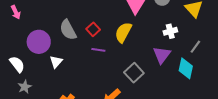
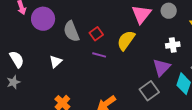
purple circle: (39, 42) -> (43, 19), moved
gray square: (134, 73) -> (149, 91), moved
gray star: (25, 87) -> (13, 82), moved

